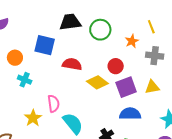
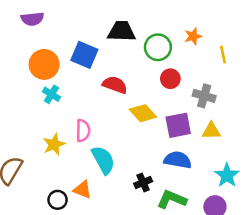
orange star: (132, 41) -> (193, 36), moved
gray cross: (155, 56) -> (204, 96), moved
orange circle: (15, 58) -> (44, 64), size x1.5
red circle: (116, 66) -> (170, 79), moved

